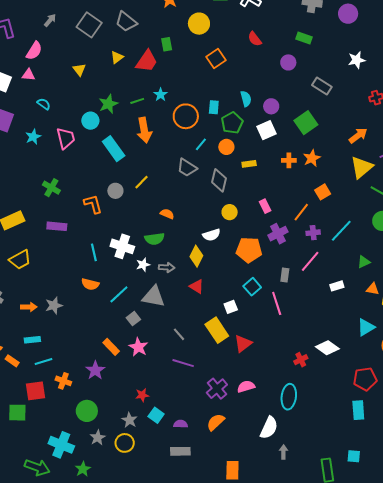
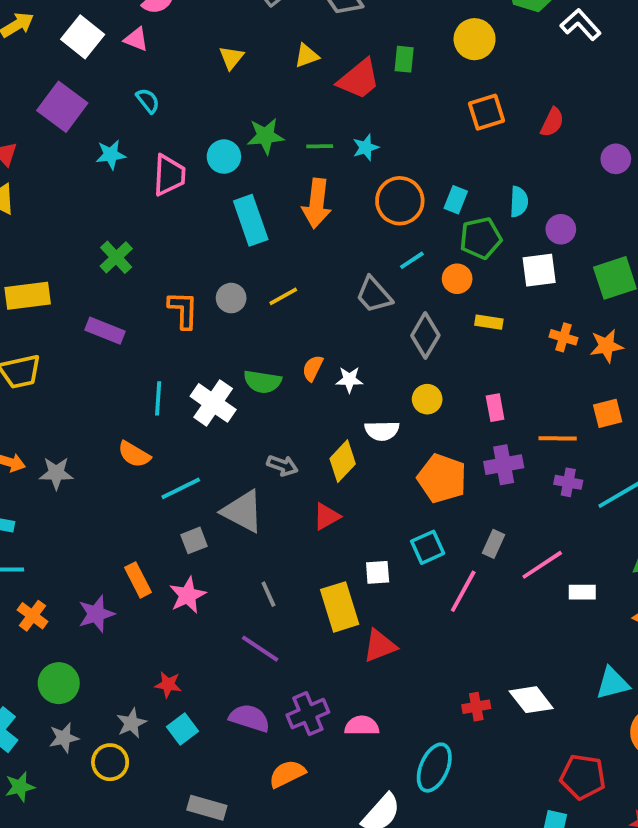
red semicircle: (255, 39) -> (552, 122), moved, turned -133
orange line: (301, 212) -> (558, 438), turned 36
orange semicircle: (167, 214) -> (313, 368), turned -104
green semicircle: (155, 239) -> (263, 382), moved
pink line: (310, 261) -> (542, 565), moved
white star: (143, 265) -> (349, 380), moved
red triangle: (197, 286) -> (327, 516), turned 42
pink line: (277, 303) -> (463, 591), turned 30
purple semicircle: (181, 424) -> (250, 718), moved, size x1.5

